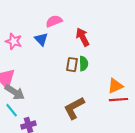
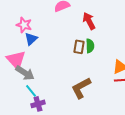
blue triangle: (41, 39) -> (31, 39), moved, turned 32
cyan line: (12, 110) -> (31, 91), moved

